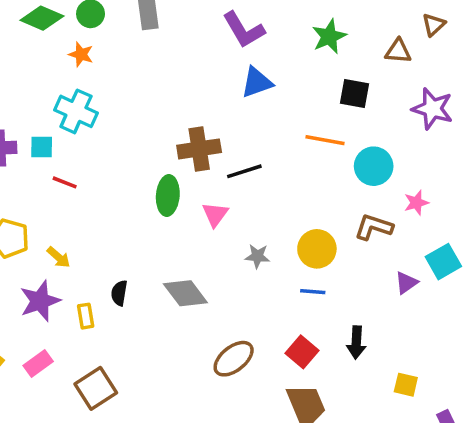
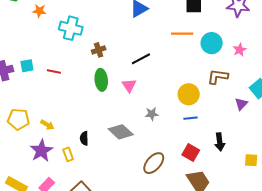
cyan cross: (76, 111) -> (71, 28), moved
brown cross: (199, 149) -> (99, 50), moved, size x0.6
red line: (65, 182) -> (54, 72), moved
pink star: (416, 203) -> (240, 50), moved
gray star: (257, 256) -> (152, 114), moved

